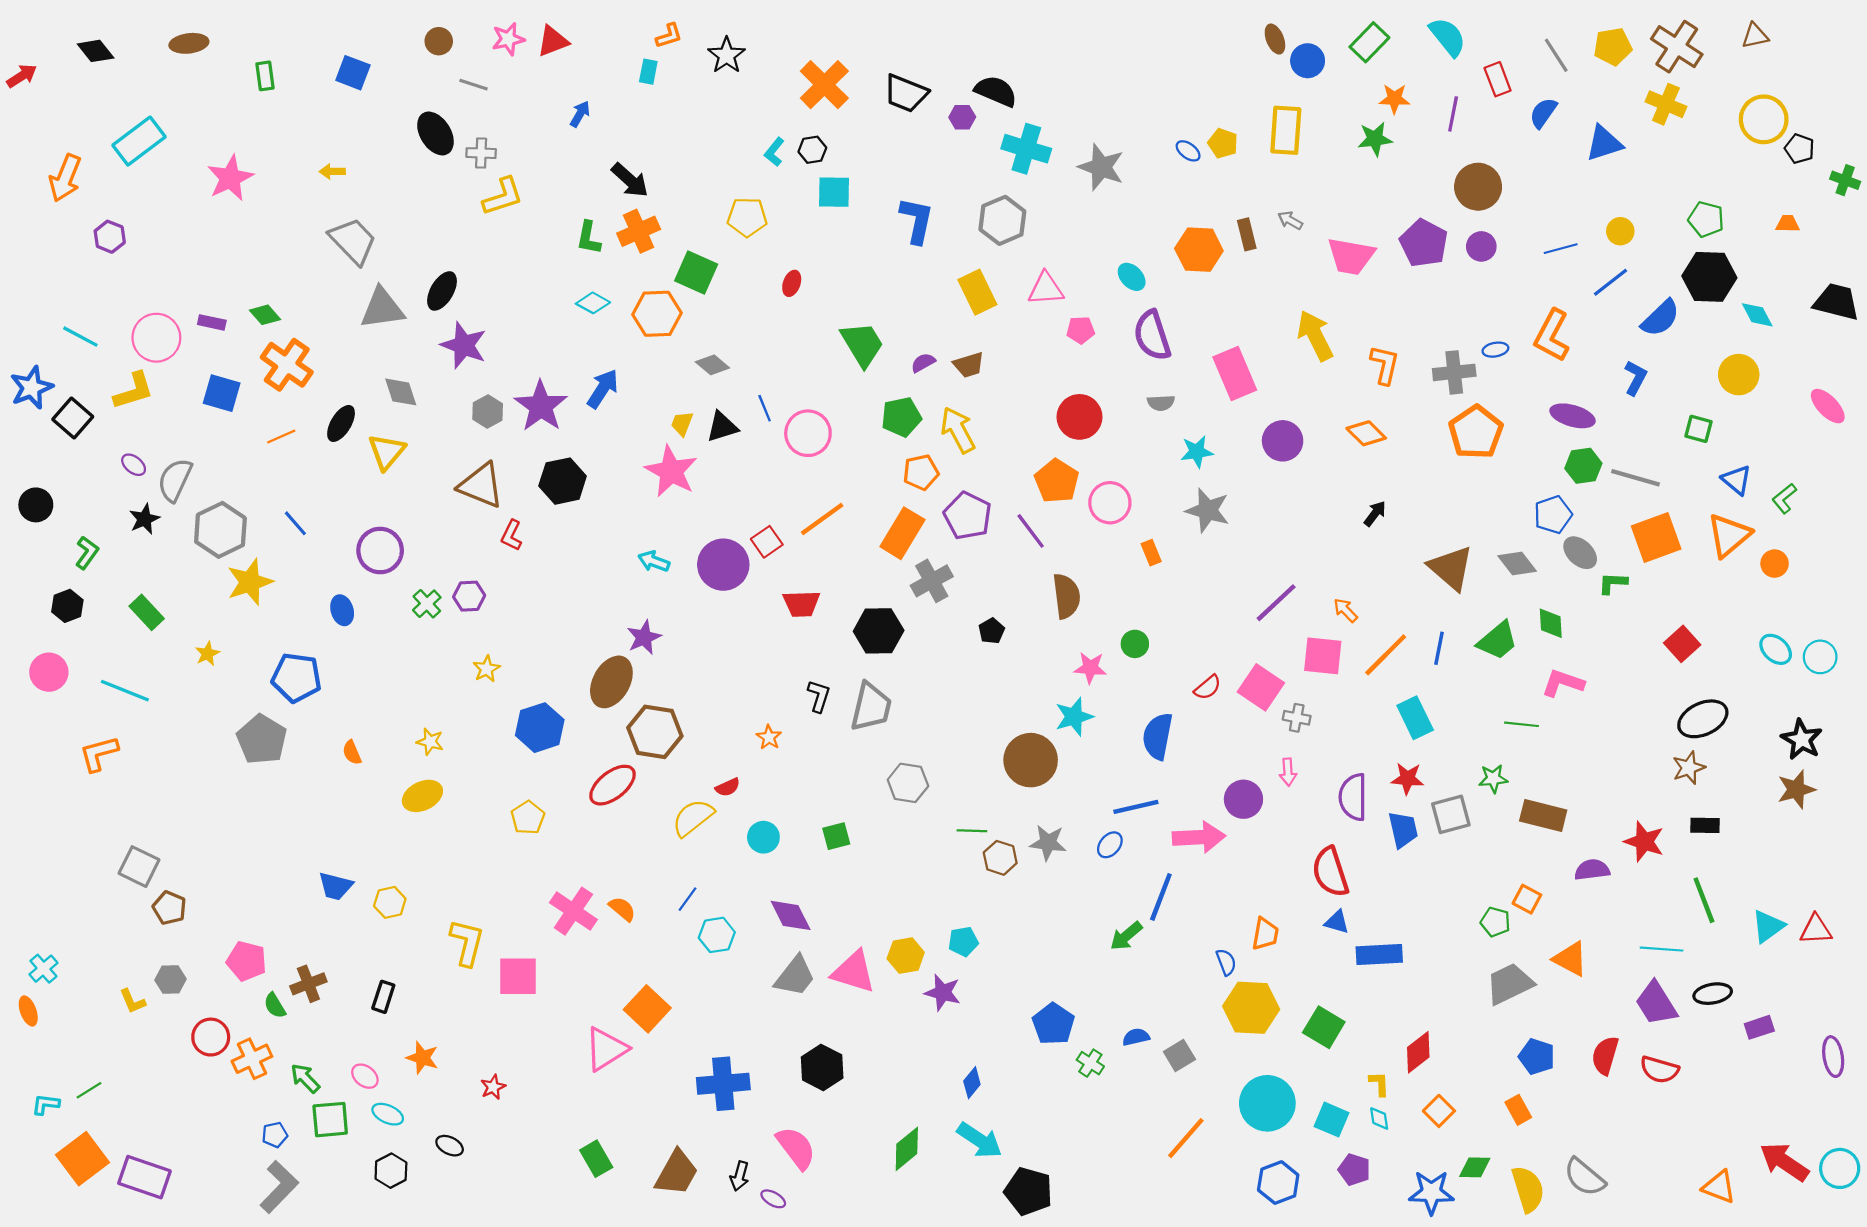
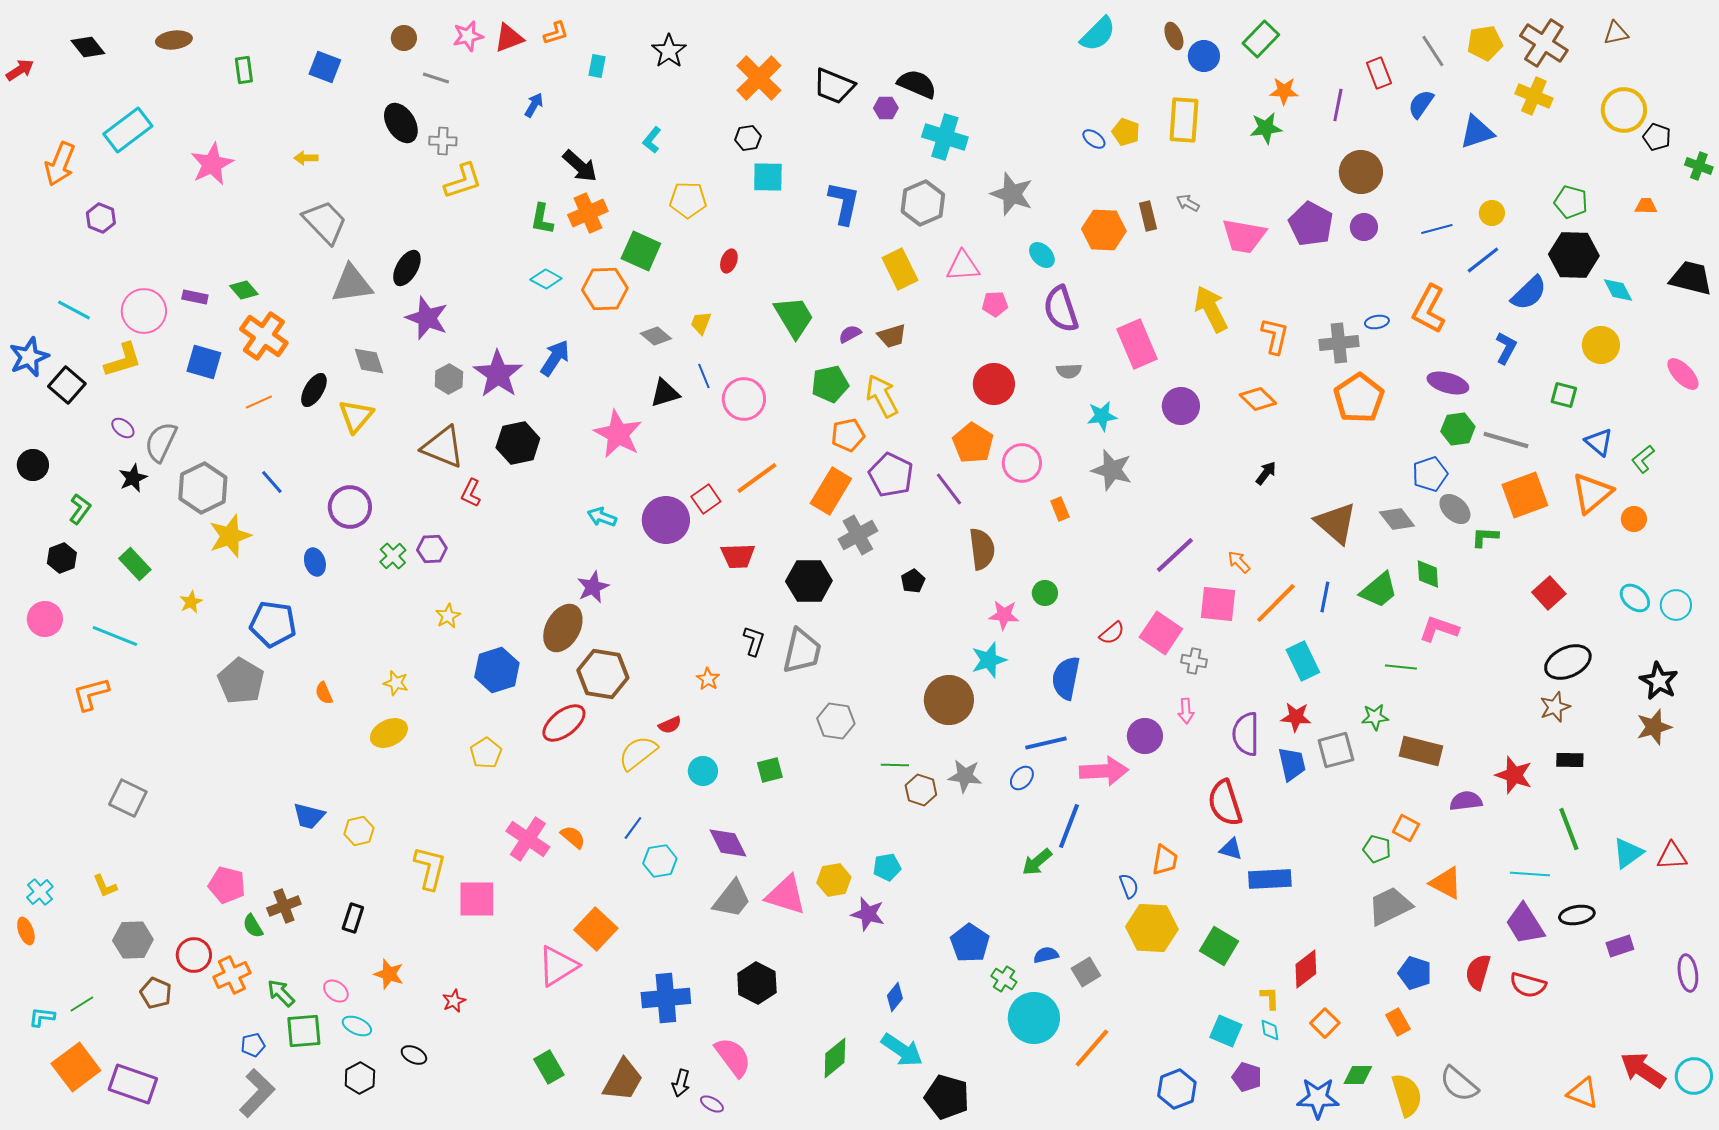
orange L-shape: (669, 36) -> (556, 33), moved
cyan semicircle: (1448, 37) -> (1098, 34), moved, turned 84
cyan L-shape: (774, 152) -> (652, 140), moved
gray star: (1101, 167) -> (1012, 194), moved
yellow trapezoid: (682, 423) -> (701, 323), moved
brown pentagon: (169, 908) -> (156, 993), moved
gray hexagon: (170, 979) -> (133, 940), moved, size x1.4
yellow L-shape: (132, 1001) -> (105, 886), moved
cyan circle: (1267, 1103) -> (1034, 1018), moved

